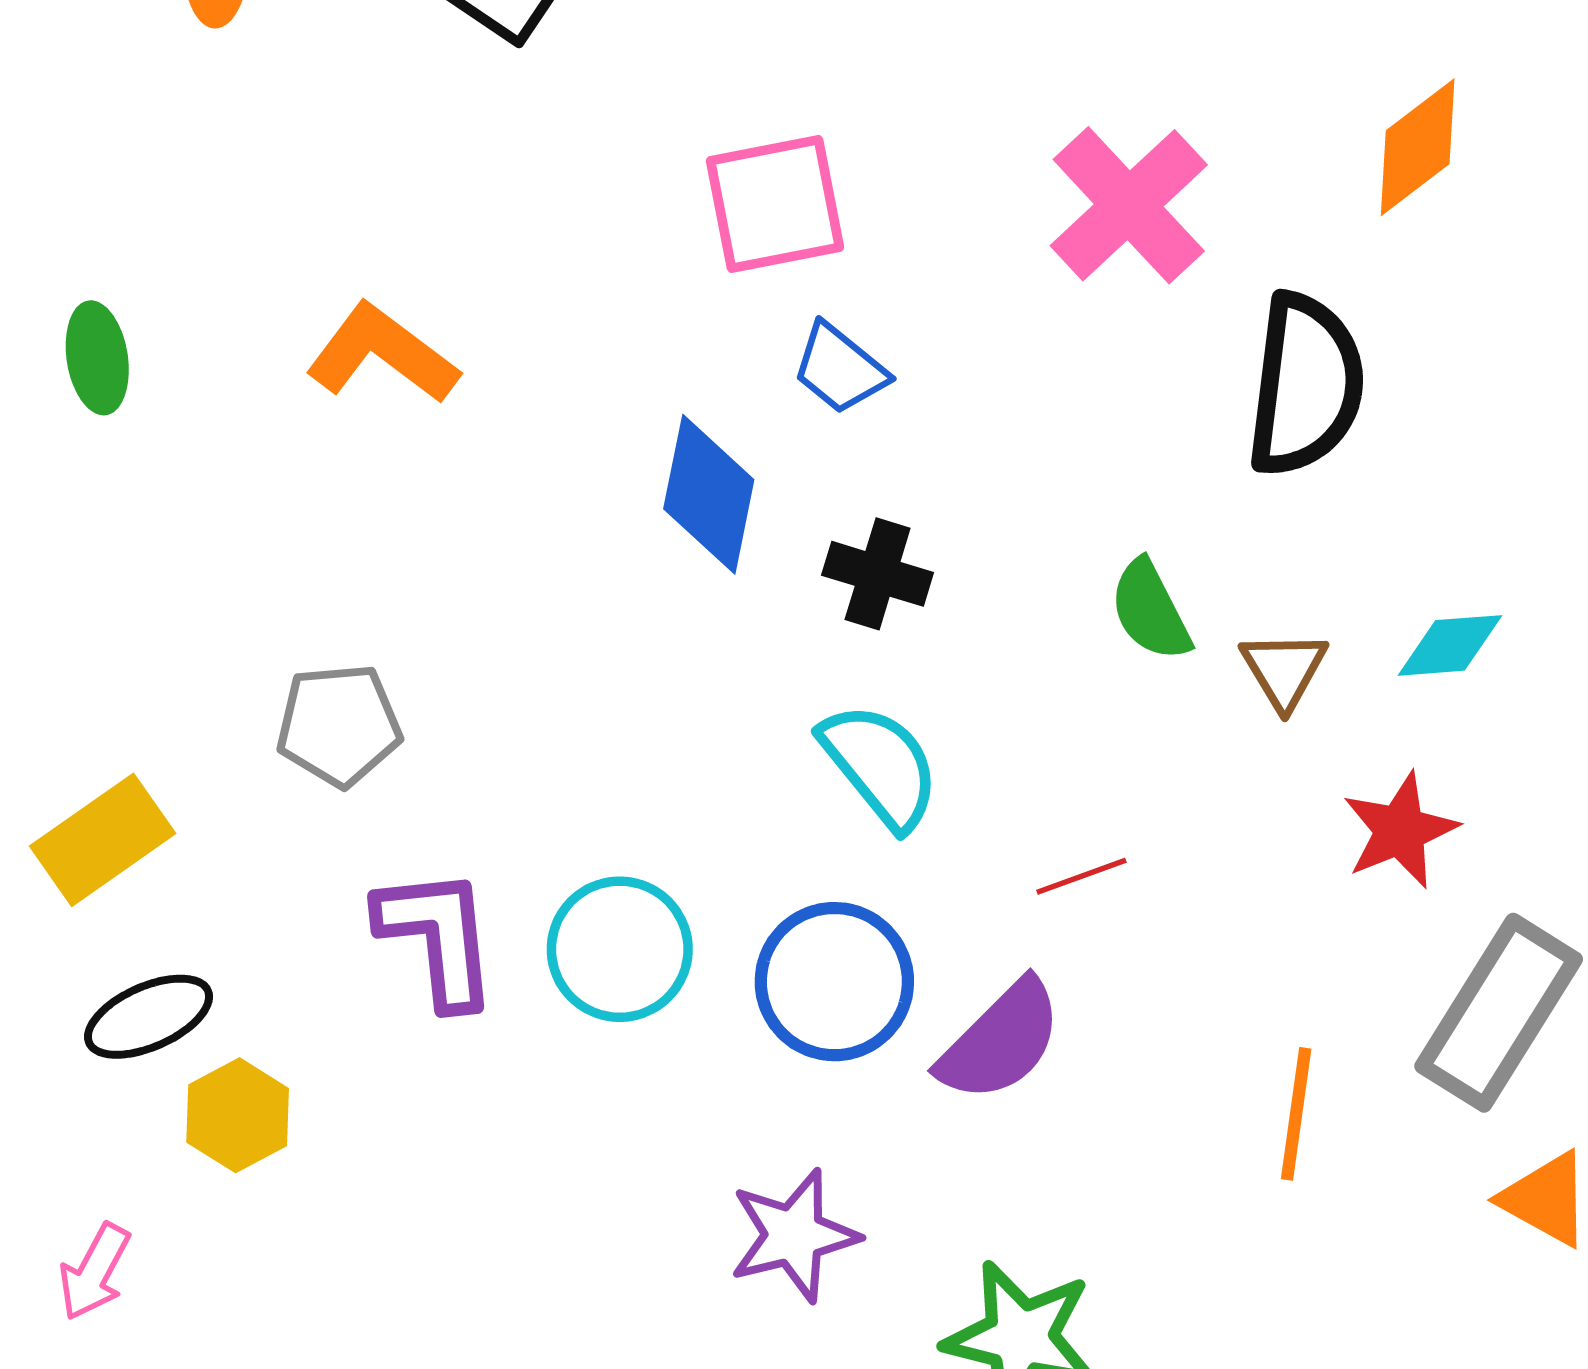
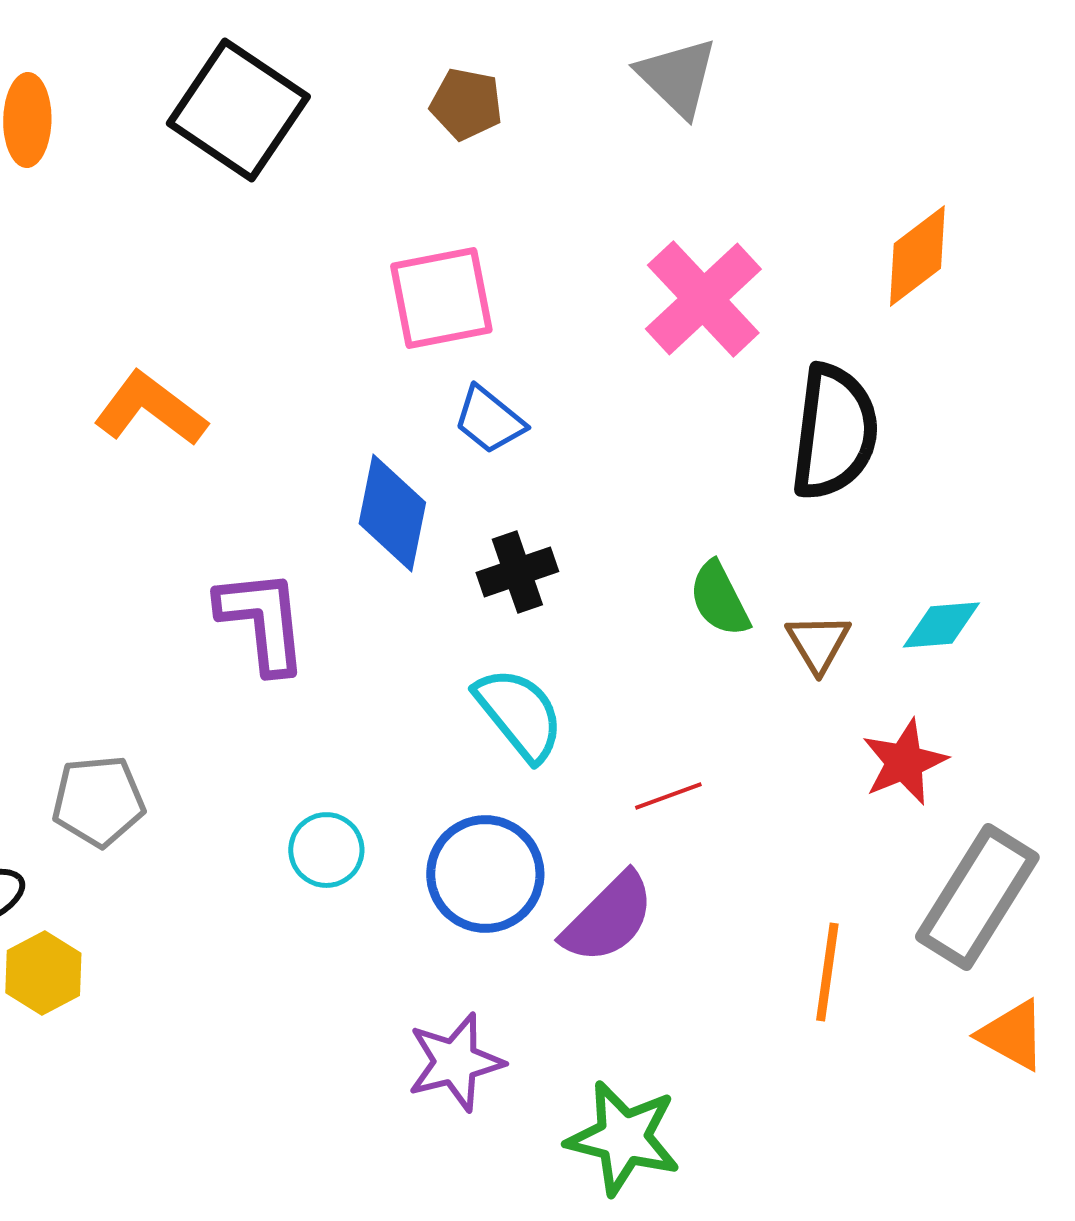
black cross: (878, 574) -> (517, 572), turned -36
gray pentagon: (339, 725) -> (98, 801), moved
purple L-shape: (437, 937) -> (262, 621), moved
cyan circle: (620, 949) -> (326, 850), size x0.7

